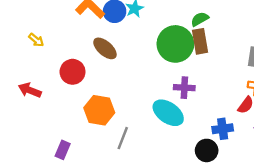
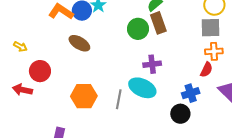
green circle: (175, 44) -> (138, 29), size x0.7
red circle: (73, 72) -> (40, 71), moved
gray line: (123, 138) -> (119, 99), moved

